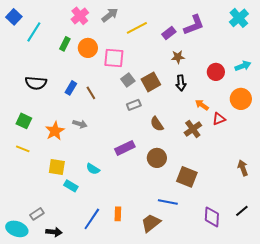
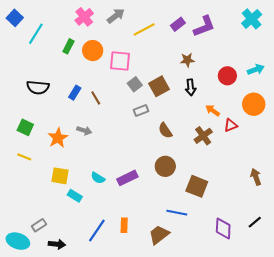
purple rectangle: (169, 33) -> (178, 24), moved
purple rectangle: (125, 148) -> (127, 178), moved

